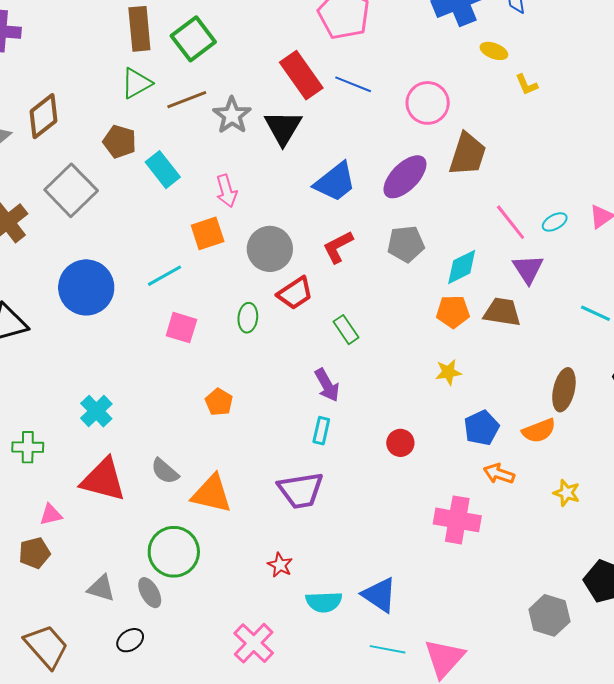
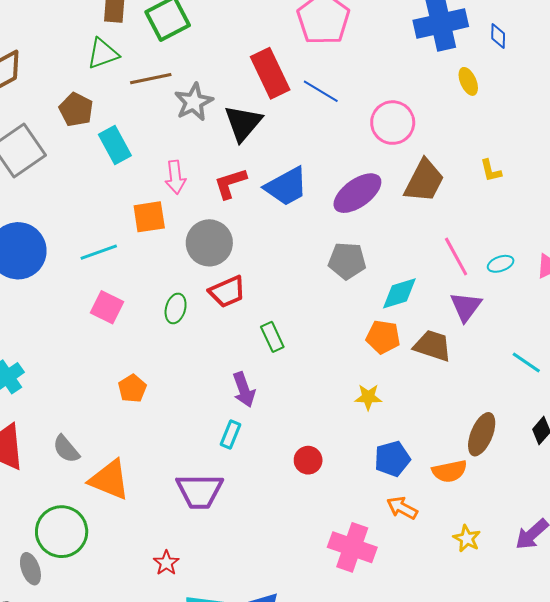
yellow ellipse: (494, 51) -> (468, 81), turned 36
yellow L-shape: (527, 85) -> (491, 171), moved
red L-shape: (338, 247) -> (230, 183), moved

